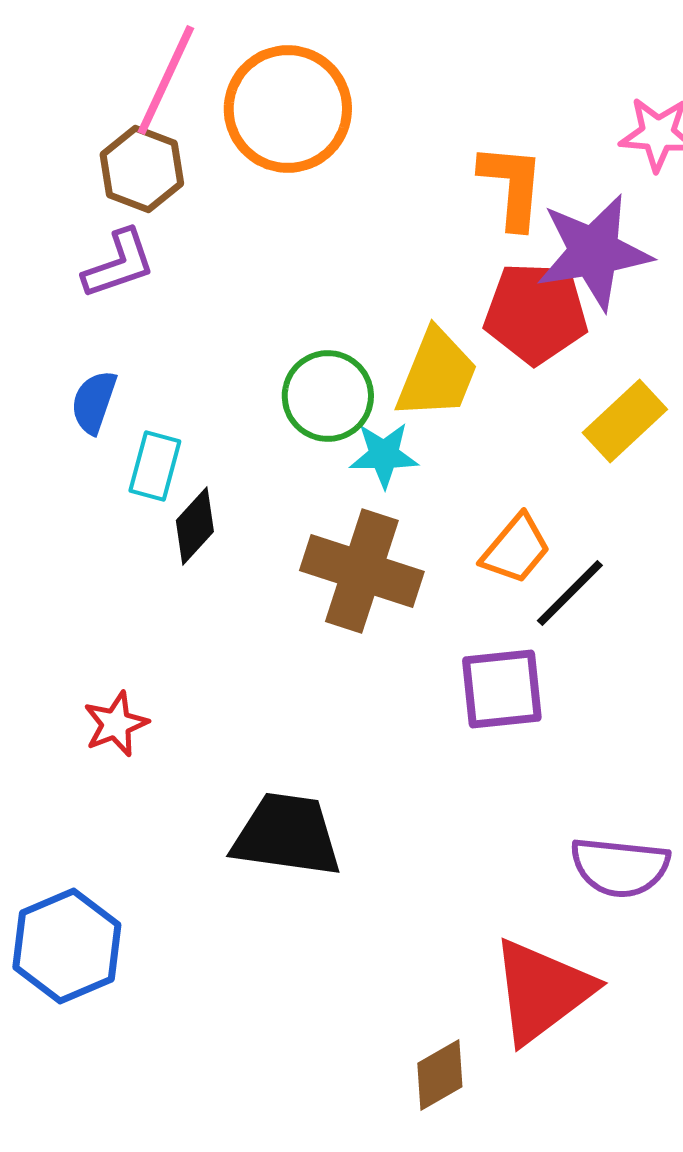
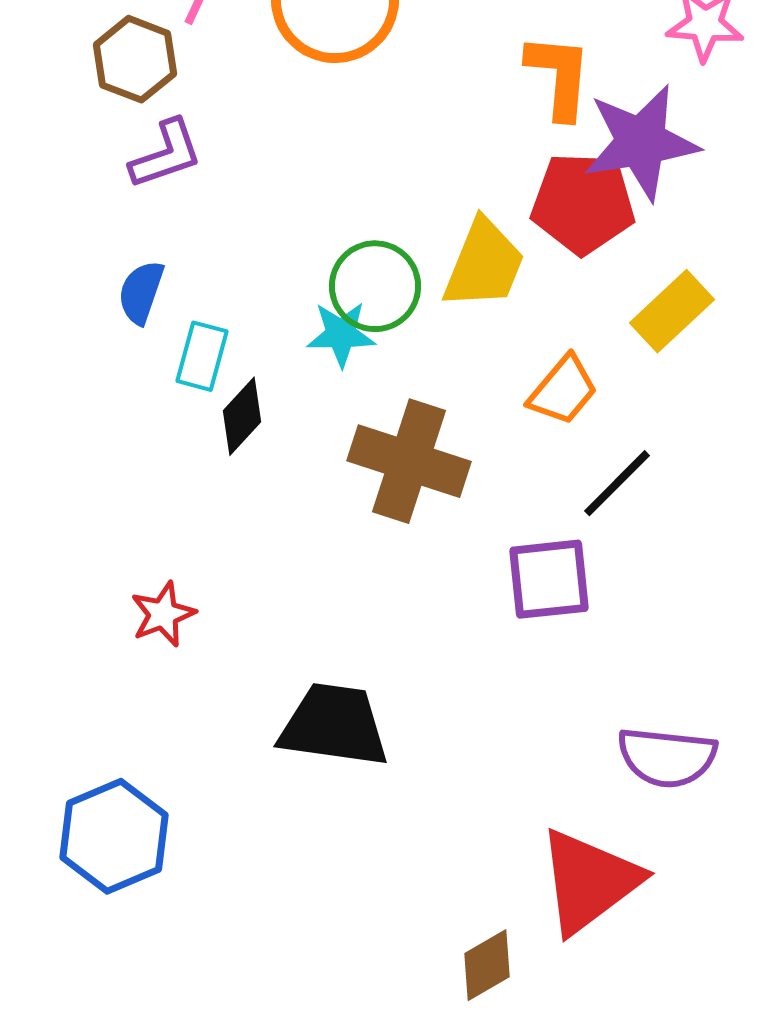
brown hexagon: (142, 169) -> (135, 59), moved
cyan star: (384, 455) -> (341, 334), moved
orange trapezoid: (516, 549) -> (563, 390), moved

